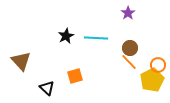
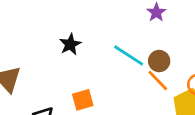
cyan line: (96, 38) -> (129, 55), moved, turned 30

